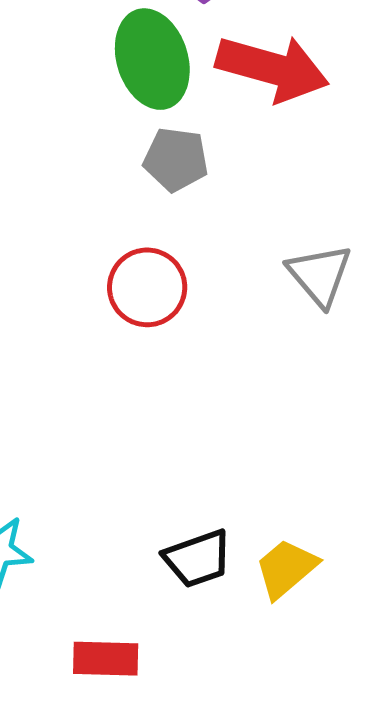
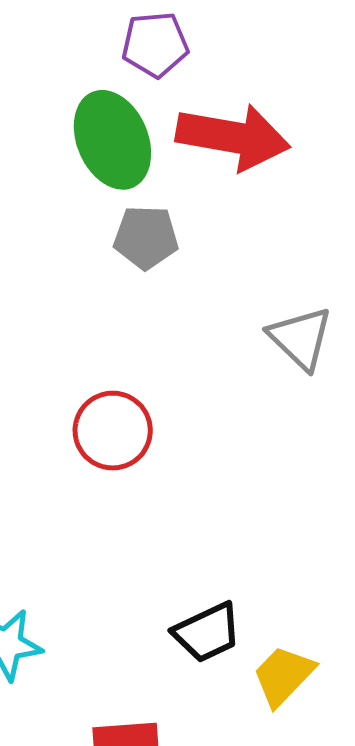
red circle: (147, 287) -> (113, 431), moved
yellow trapezoid: (286, 569) -> (283, 676), moved

